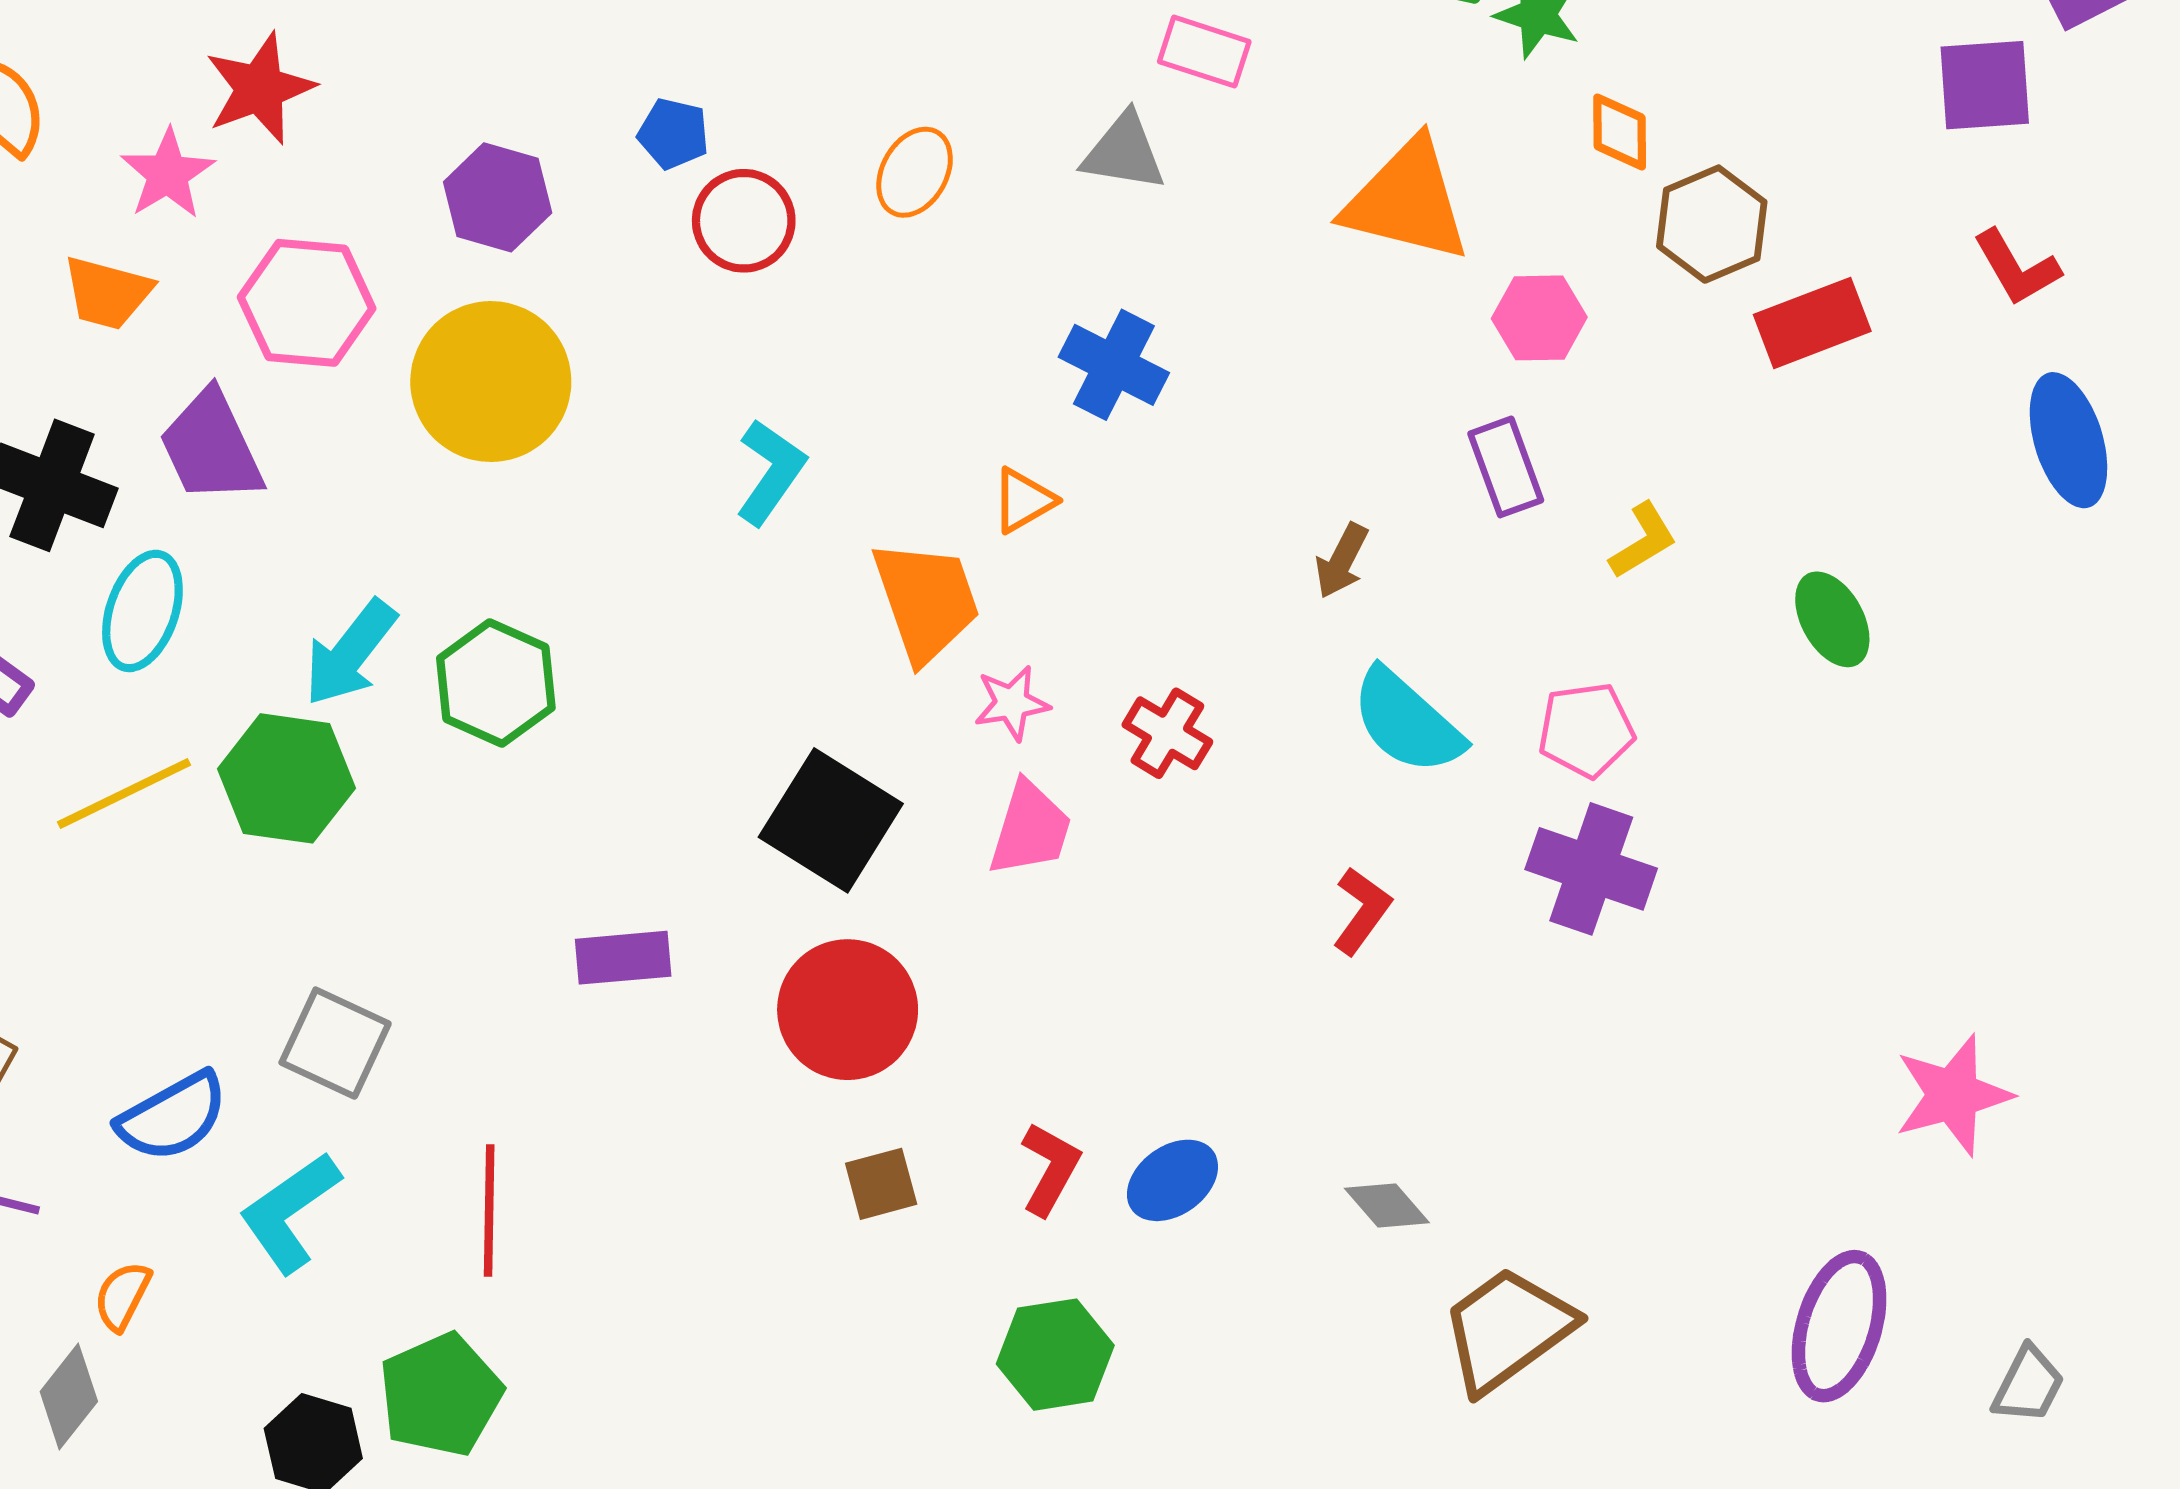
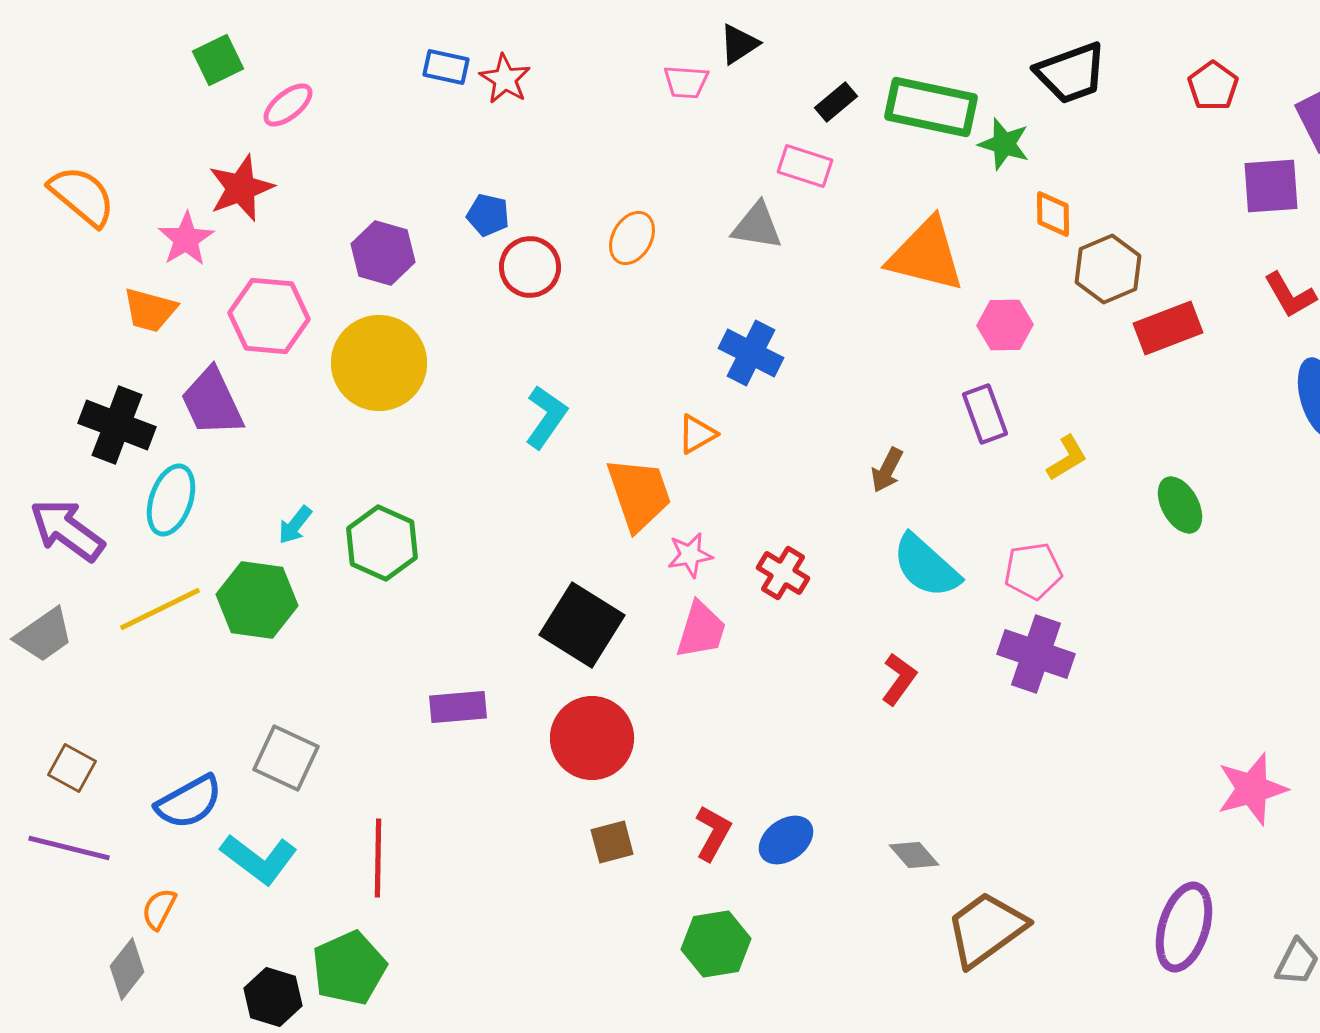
cyan arrow: (350, 653) -> (295, 525), size x0.6
cyan L-shape: (290, 1212) -> (259, 859), turned -108

